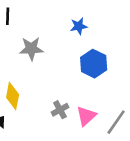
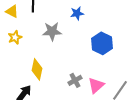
blue star: (79, 26) -> (77, 13), moved

